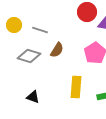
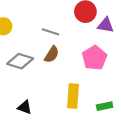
gray line: (40, 30) -> (51, 32), moved

